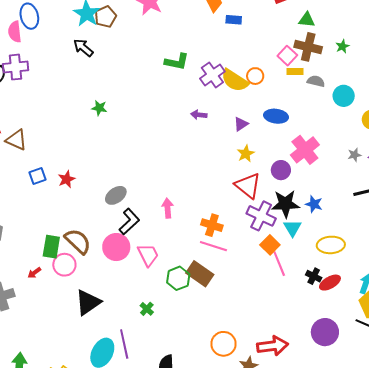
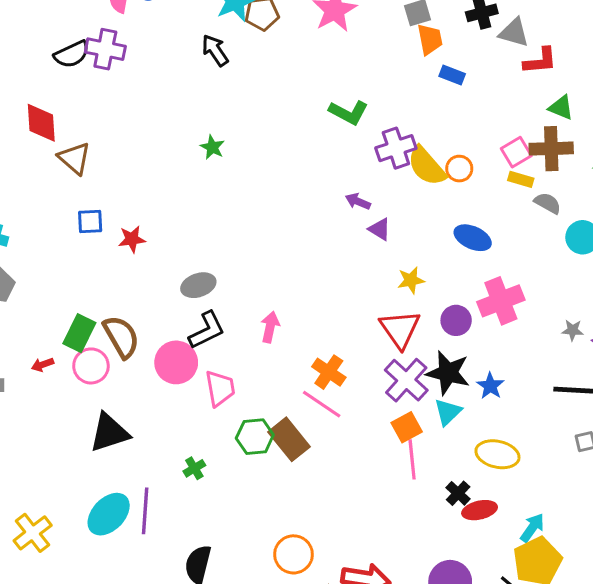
brown cross: (308, 47) -> (551, 149), turned -32
purple triangle: (241, 124) -> (380, 229), moved, turned 49

